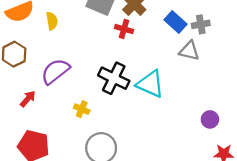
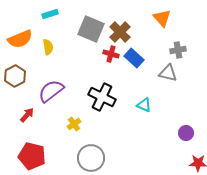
blue rectangle: (176, 22) -> (134, 58), moved
cyan triangle: (150, 84) -> (144, 105), moved, size x0.6
yellow cross: (82, 109) -> (74, 124), turned 32

